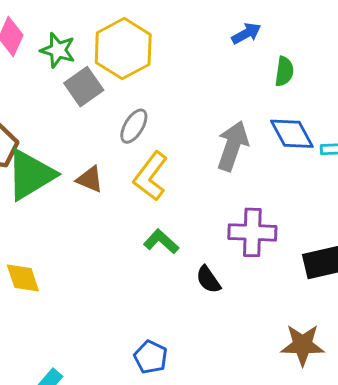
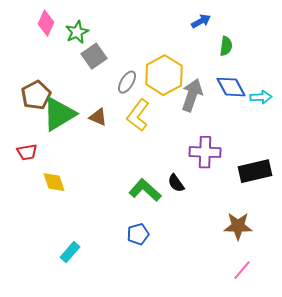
yellow hexagon: (123, 49) -> (164, 75), moved
green star: (58, 50) -> (77, 32), turned 30
green L-shape: (161, 242) -> (145, 190), moved, size x1.4
blue pentagon: (151, 357) -> (138, 234), turned 30

